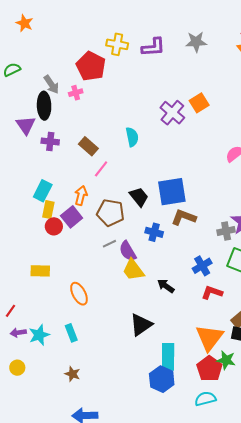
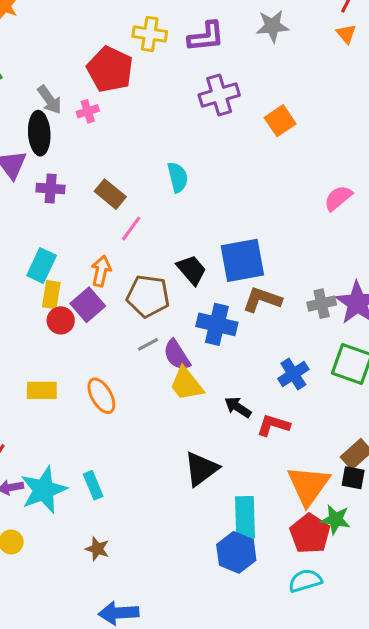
purple cross: (172, 113) -> (219, 95), moved, turned 35
gray cross: (226, 231) -> (322, 304), moved
blue cross: (154, 232) -> (217, 324), size x1.4
red L-shape: (212, 292) -> (273, 425), moved
orange ellipse: (79, 294) -> (101, 396), moved
cyan star: (39, 335) -> (44, 490), size x1.4

